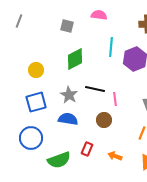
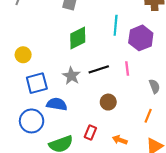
yellow circle: (36, 70) -> (23, 55), moved
black line: (95, 89) -> (99, 69), turned -30
pink line: (115, 99) -> (127, 68), moved
blue semicircle: (68, 119) -> (57, 104), moved

